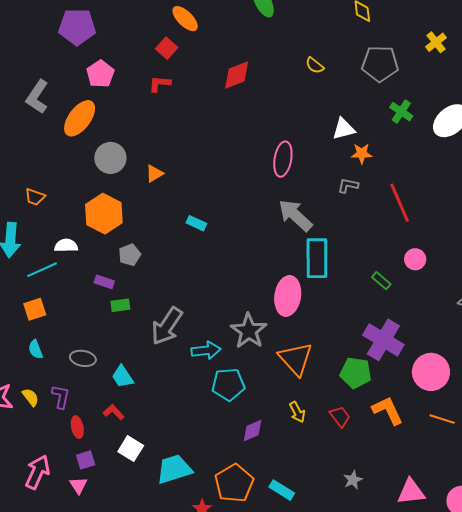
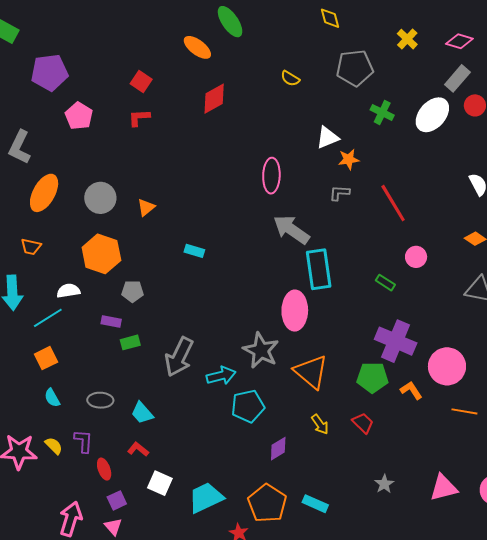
orange ellipse: (185, 19) -> (197, 47), moved
orange ellipse: (80, 118) -> (44, 193), moved
gray pentagon: (130, 255) -> (132, 291), turned 30
orange L-shape: (388, 411) -> (411, 390), moved, size x0.7

